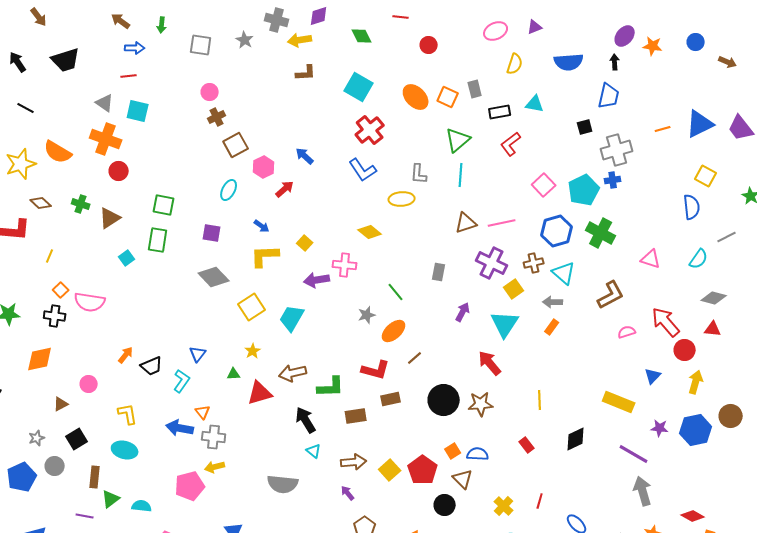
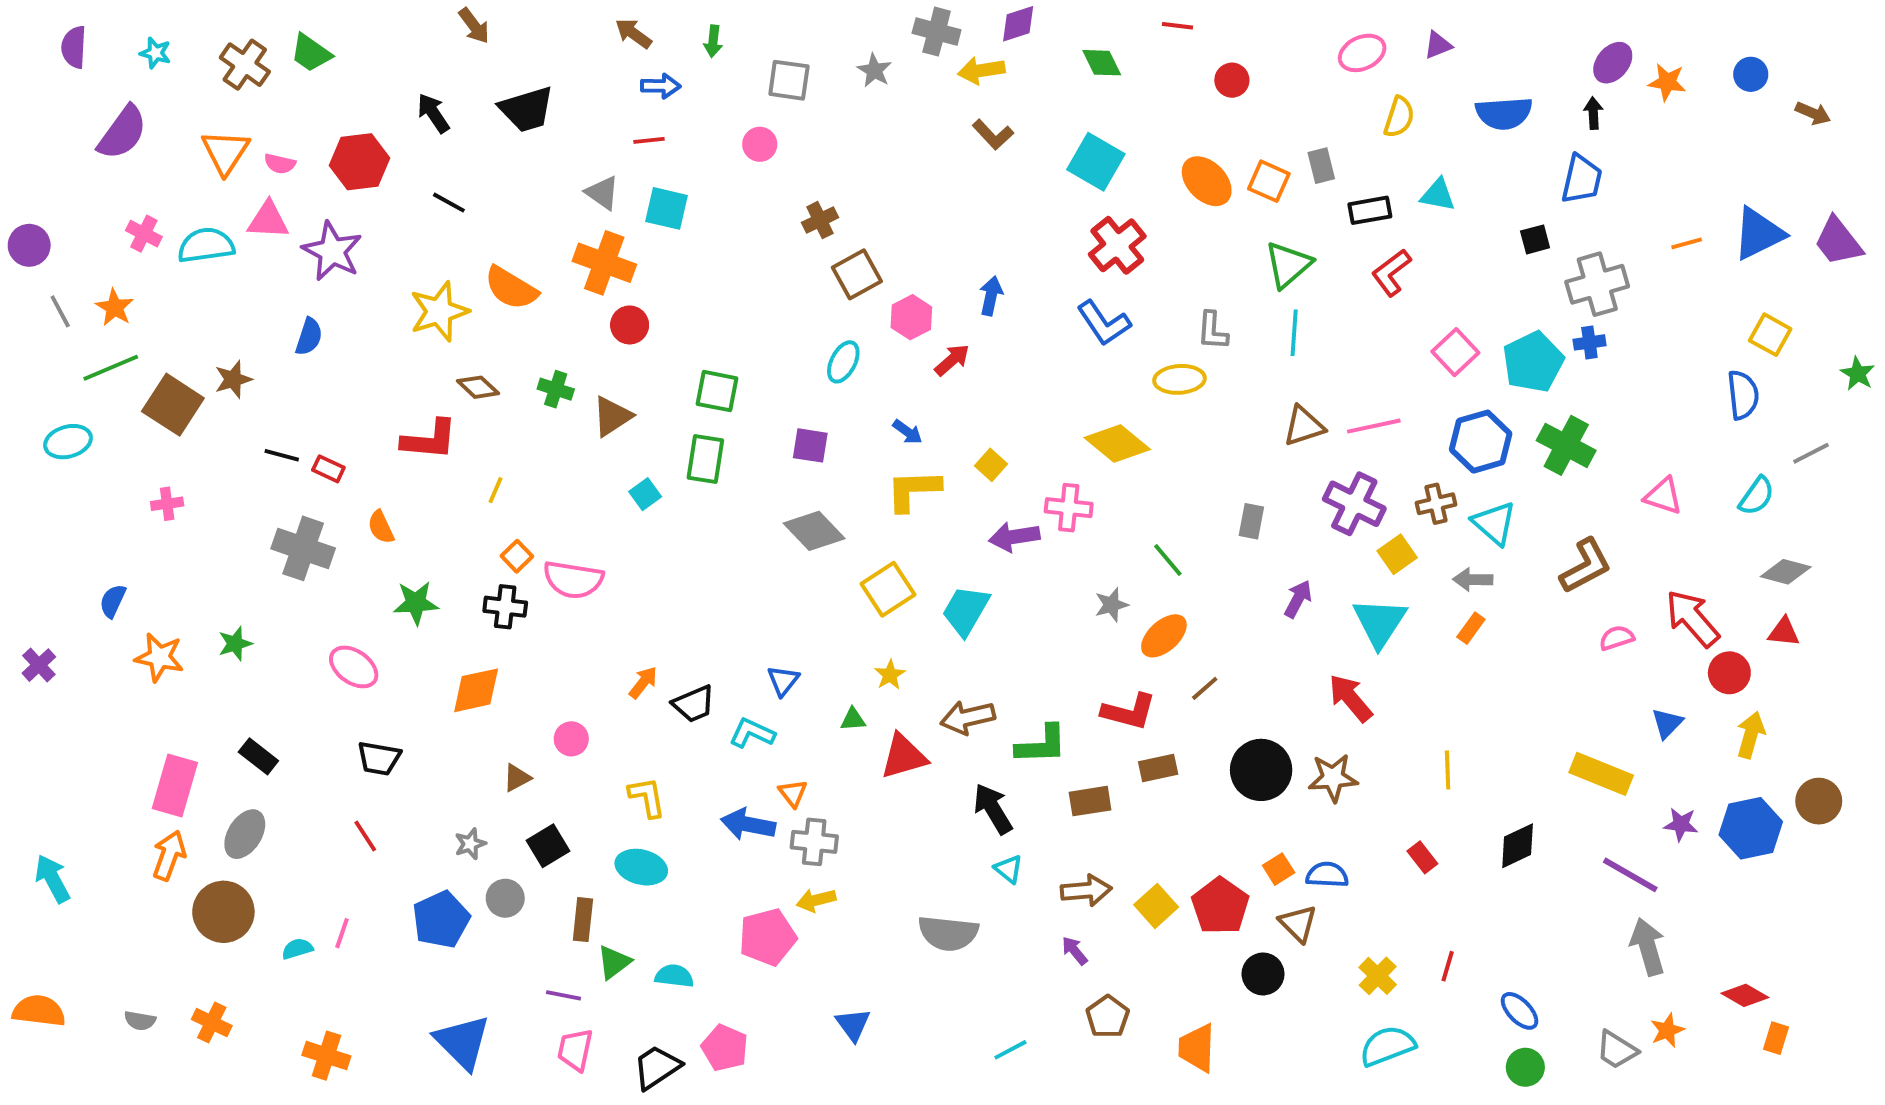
brown L-shape: (306, 73) -> (993, 135), turned 50
pink circle: (210, 92) -> (760, 144), moved
blue arrow: (305, 156) -> (991, 296), turned 60
yellow diamond: (370, 232) -> (1117, 444), size x1.4
cyan L-shape: (182, 381) -> (752, 733), turned -100

